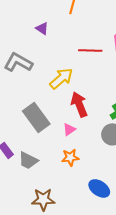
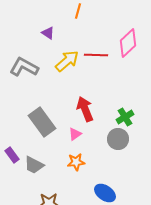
yellow arrow: (61, 78) -> (67, 61), moved

